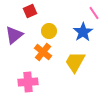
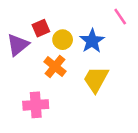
red square: (30, 11) -> (41, 28), moved
blue star: (83, 32) -> (92, 41), moved

